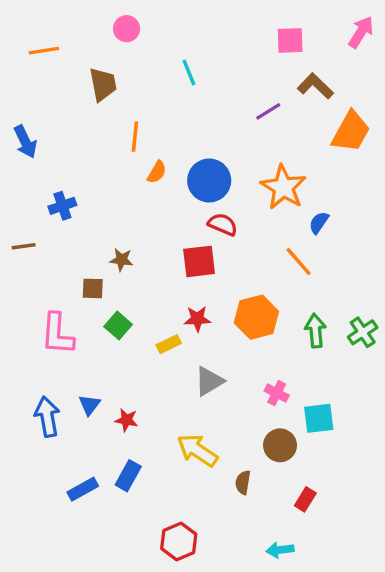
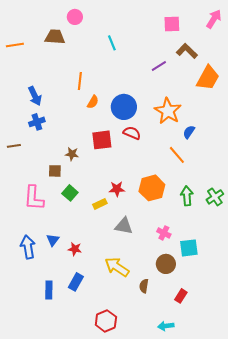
orange line: (44, 51) -> (15, 45), moved
brown trapezoid: (103, 84) -> (55, 37), moved, turned -75
blue arrow: (25, 142) -> (35, 96), moved
red square: (199, 261) -> (102, 140), moved
gray triangle: (209, 381) -> (124, 226), turned 42
blue rectangle: (83, 489) -> (49, 290), turned -60

